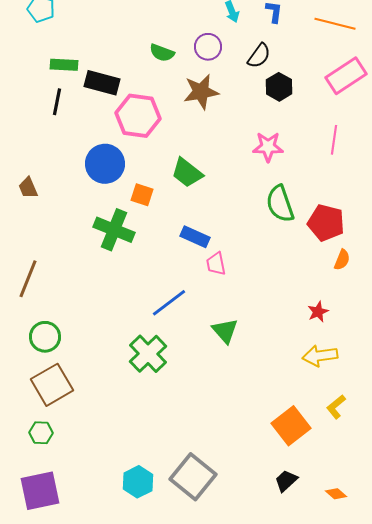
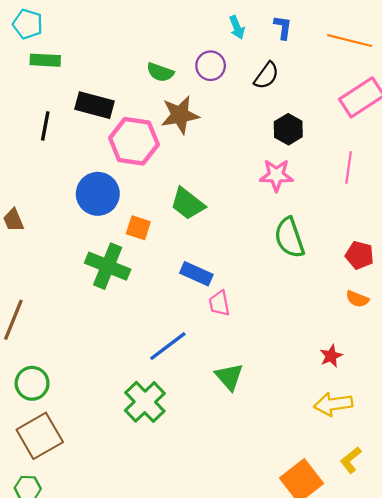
green rectangle: (64, 65) -> (45, 60), moved
black hexagon: (279, 87) -> (288, 129), moved
brown star: (201, 92) -> (180, 115), moved
red pentagon: (326, 223) -> (360, 255), moved, size x0.7
orange semicircle: (342, 260) -> (357, 299), turned 90

